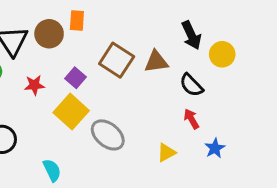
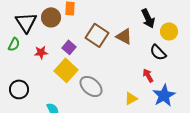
brown triangle: (156, 62) -> (124, 36), turned 36
black semicircle: (191, 85) -> (158, 52), moved
blue star: (215, 148) -> (164, 95), size x1.6

